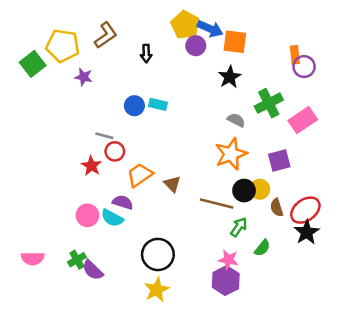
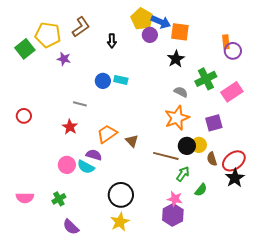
red circle: (115, 151) -> (24, 116), moved
purple semicircle: (93, 270) -> (71, 227), moved

